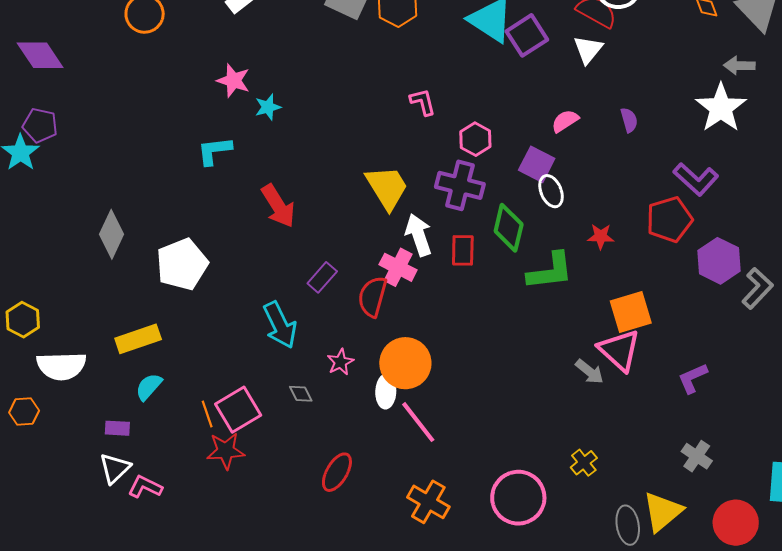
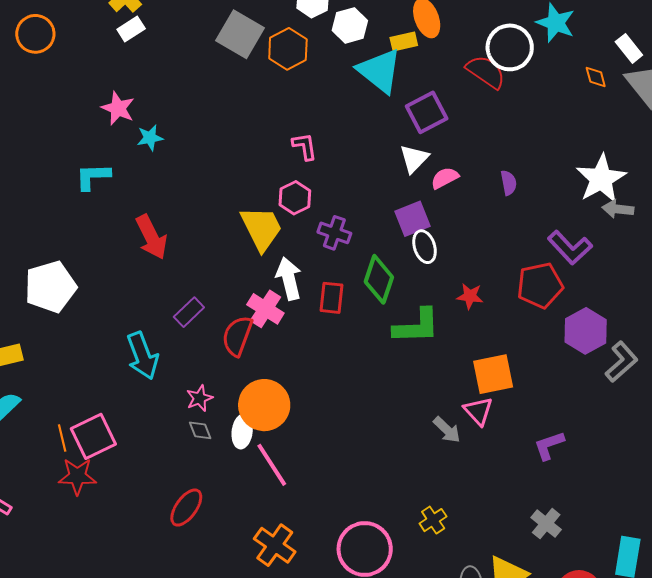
purple square: (527, 35) -> (427, 112), moved
white triangle: (588, 50) -> (414, 159), moved
gray arrow: (739, 66) -> (618, 209), moved
pink hexagon: (475, 139) -> (295, 198), moved
purple square: (537, 164) -> (413, 219), turned 36
purple cross: (460, 185) -> (334, 233), size x0.7
pink triangle: (619, 350) -> (478, 411), size x0.7
gray diamond: (301, 394) -> (200, 430), moved

